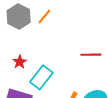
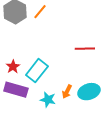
red star: (20, 62) -> (13, 67), moved

